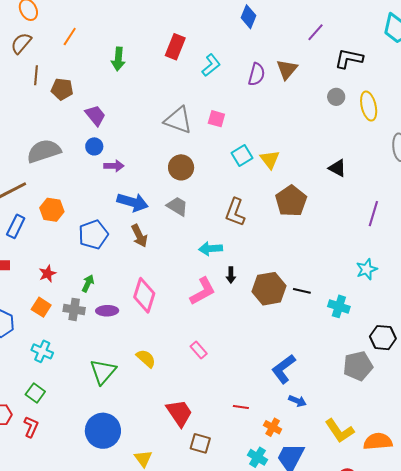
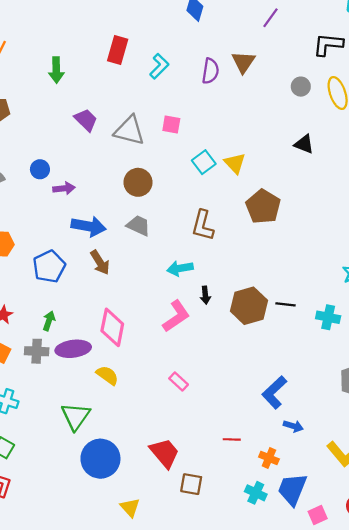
black L-shape: (349, 59) -> (328, 45), moved
purple trapezoid: (95, 115) -> (86, 120), moved
black triangle: (337, 168) -> (304, 144), moved
purple ellipse: (107, 311) -> (73, 349), size x1.4
yellow semicircle: (146, 358) -> (107, 375), moved
blue circle: (103, 431) -> (100, 459), moved

